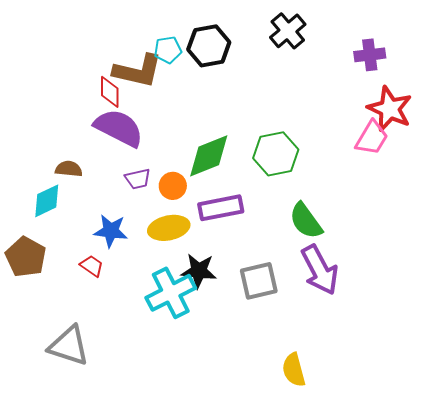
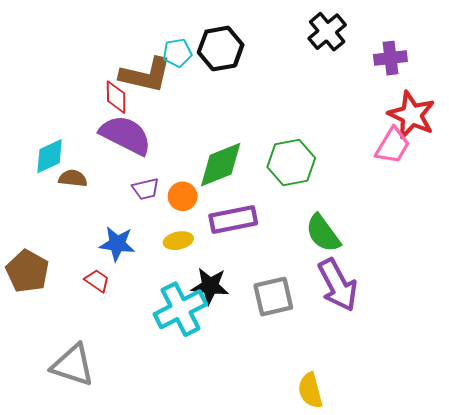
black cross: (288, 31) -> (327, 32), moved
cyan diamond: (47, 201) -> (50, 156), moved
yellow ellipse: (169, 228) -> (178, 241), size x0.7

